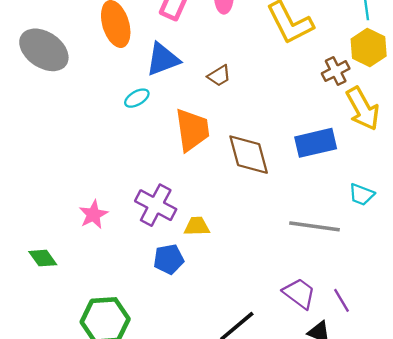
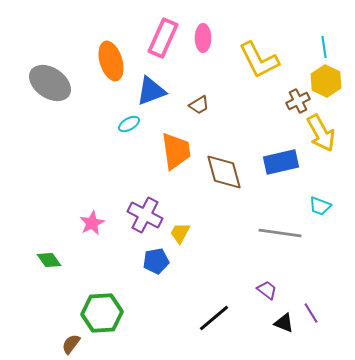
yellow trapezoid: (197, 226) -> (180, 233), turned -60
purple trapezoid: (299, 293) -> (267, 290), size x0.7
purple line: (342, 300) -> (311, 313), moved

